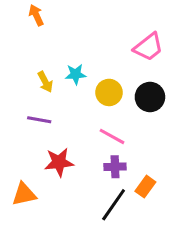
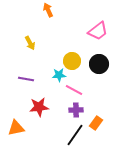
orange arrow: (36, 15) -> (48, 10), moved
cyan star: (76, 74) -> (59, 75), moved
yellow arrow: (45, 82) -> (30, 43), moved

